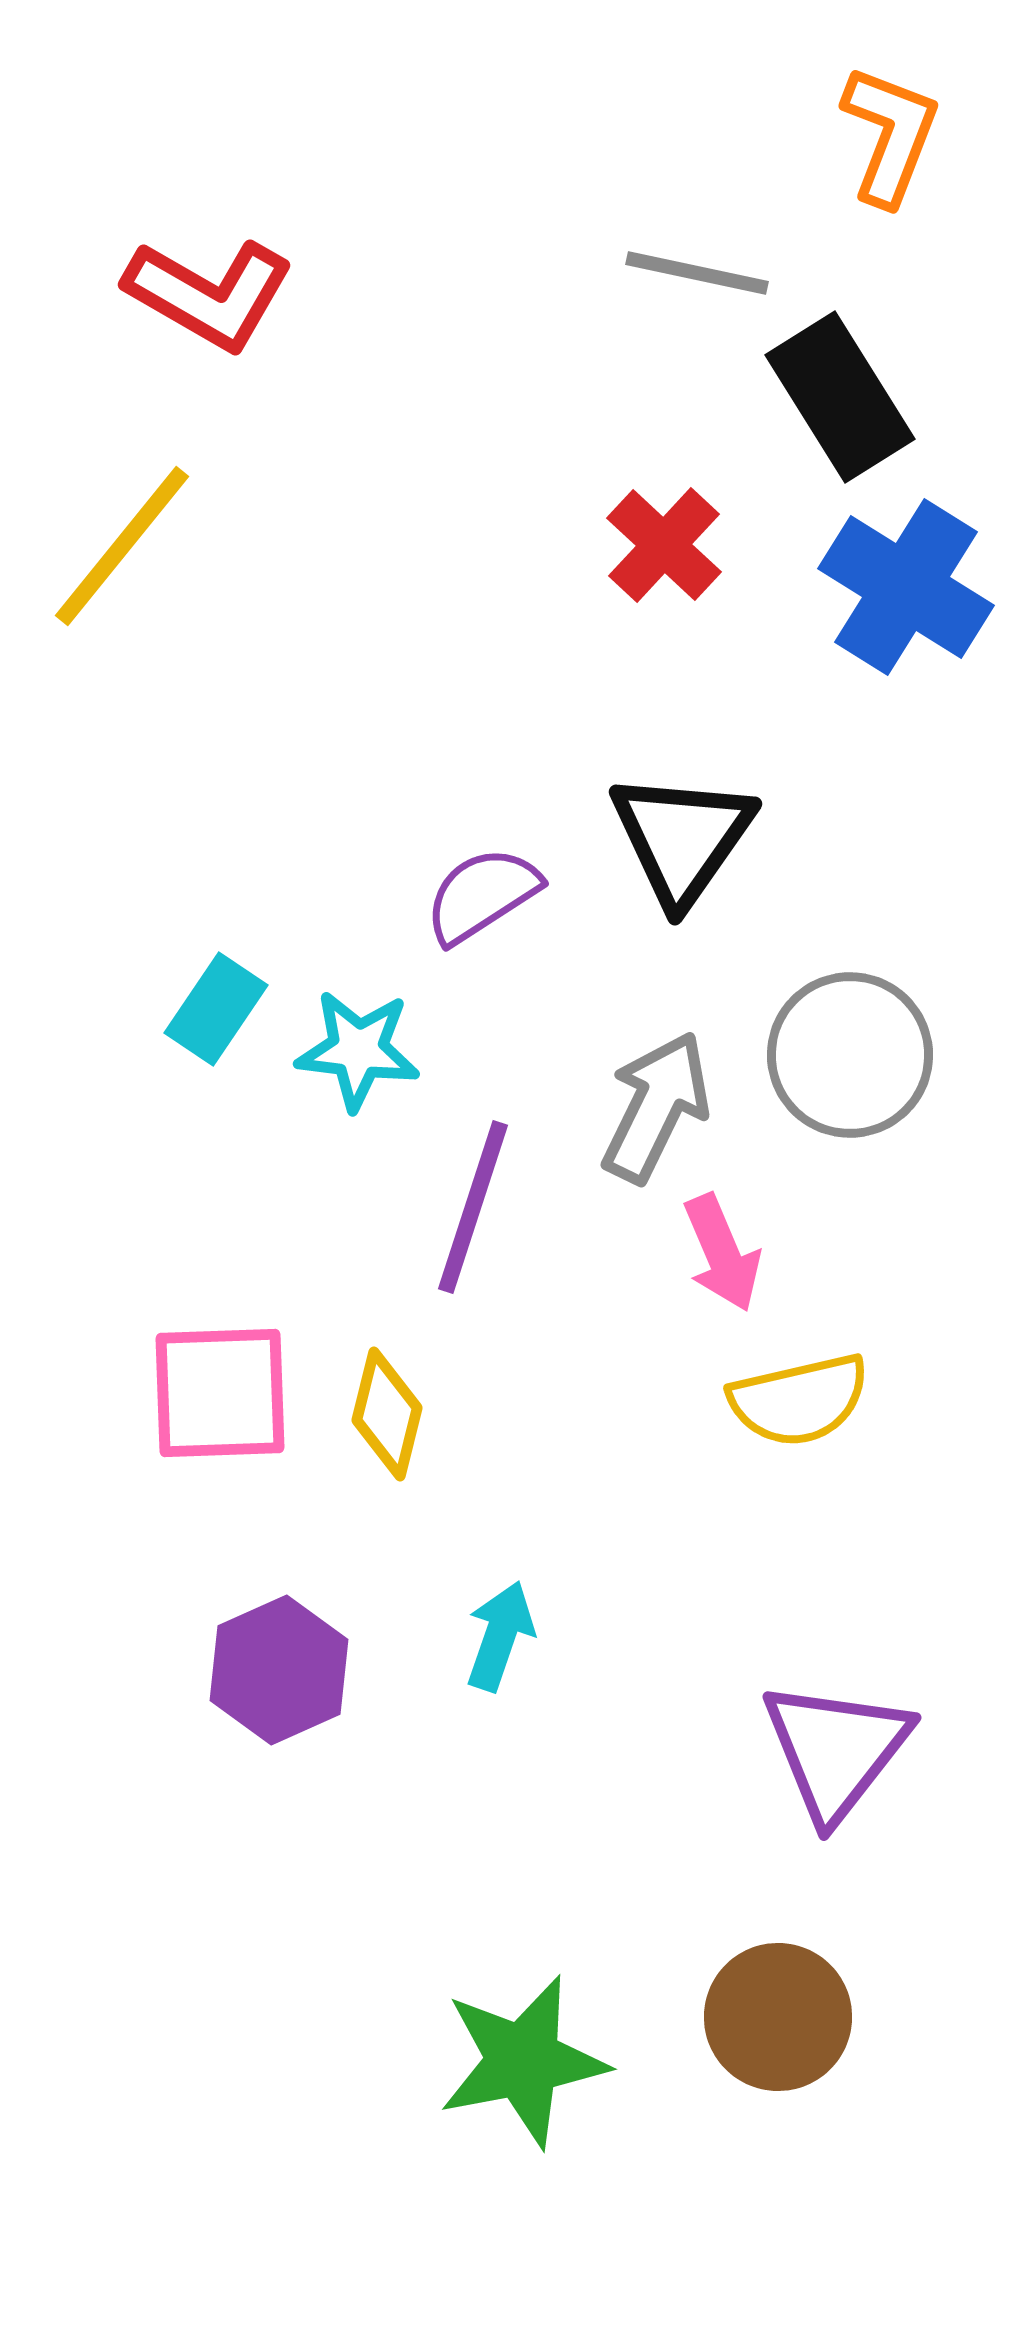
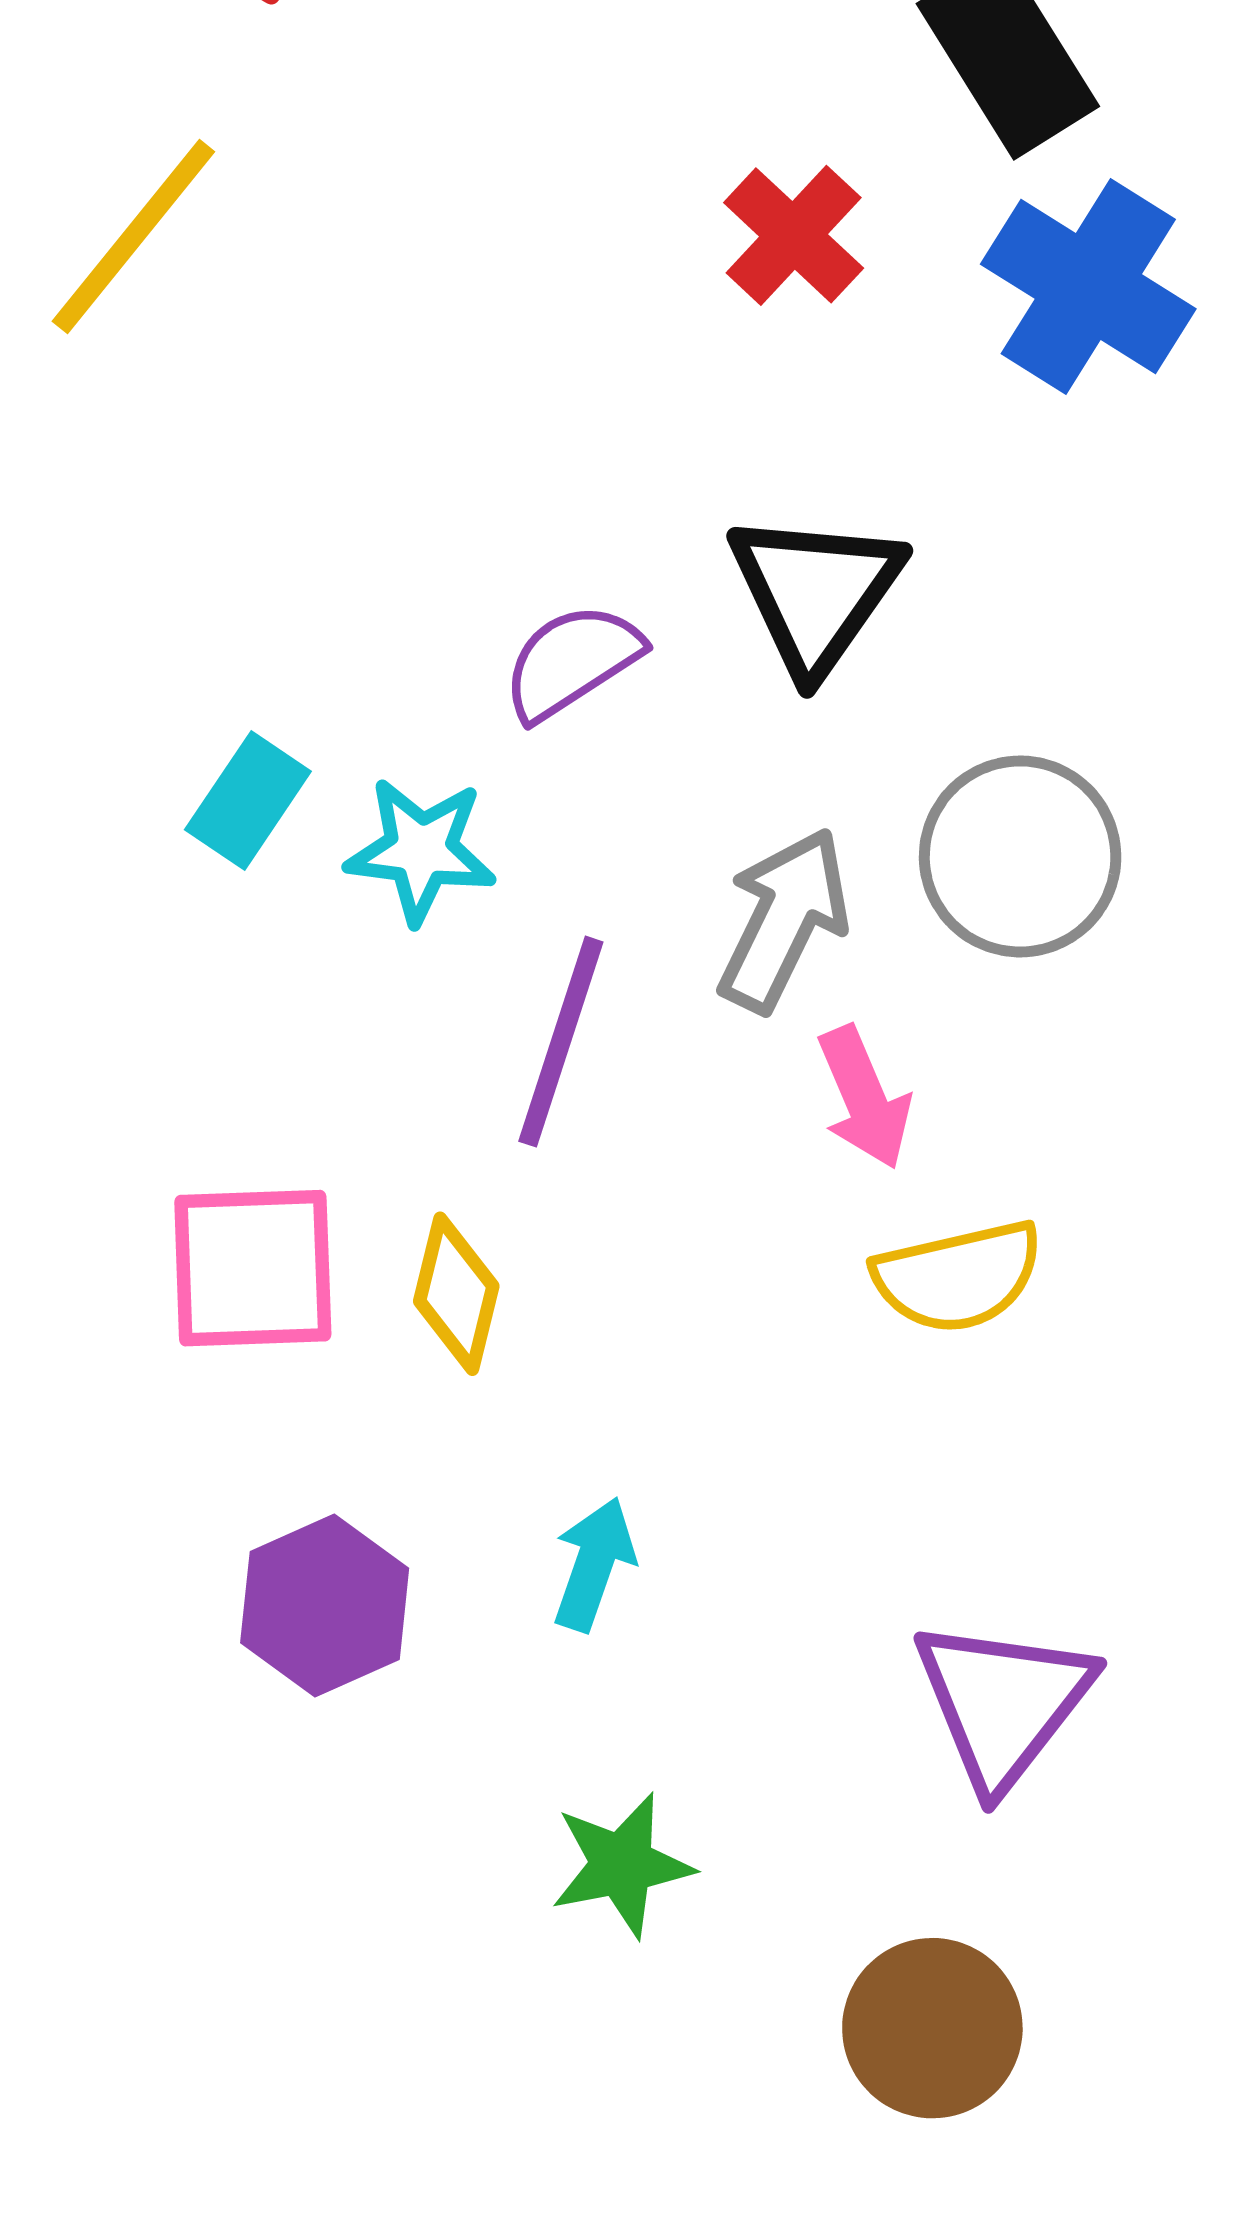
green star: (523, 2061) -> (622, 1865), moved, size x0.7

